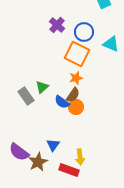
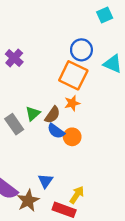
purple cross: (57, 25) -> (14, 58), moved
brown semicircle: (73, 95) -> (52, 115), moved
yellow arrow: (80, 157) -> (77, 195), turned -140

